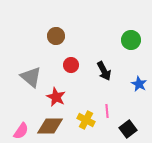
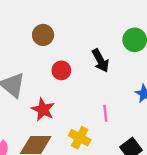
black arrow: (104, 71) -> (100, 61), moved
pink line: (107, 111) -> (105, 113), moved

